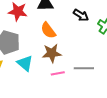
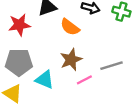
orange semicircle: (48, 30) -> (70, 27), moved

